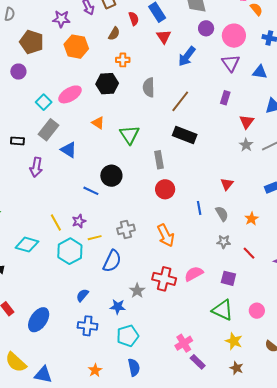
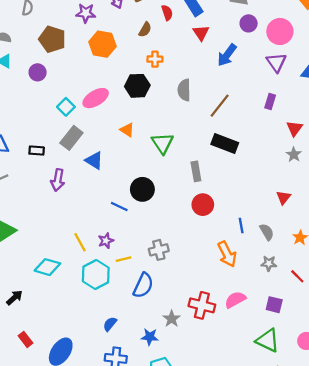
red triangle: (227, 184) -> (283, 197), moved
orange arrow: (166, 235) -> (227, 254), moved

